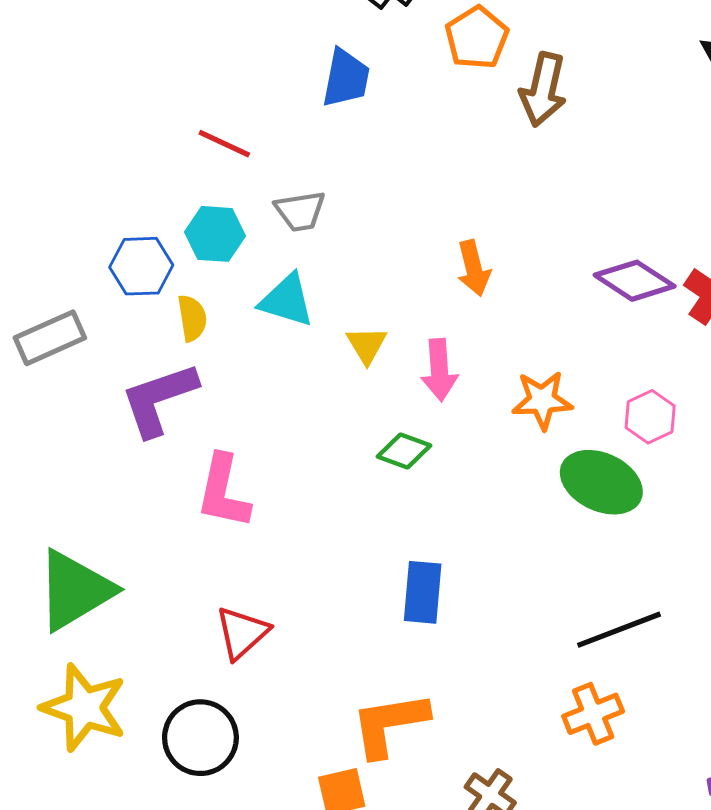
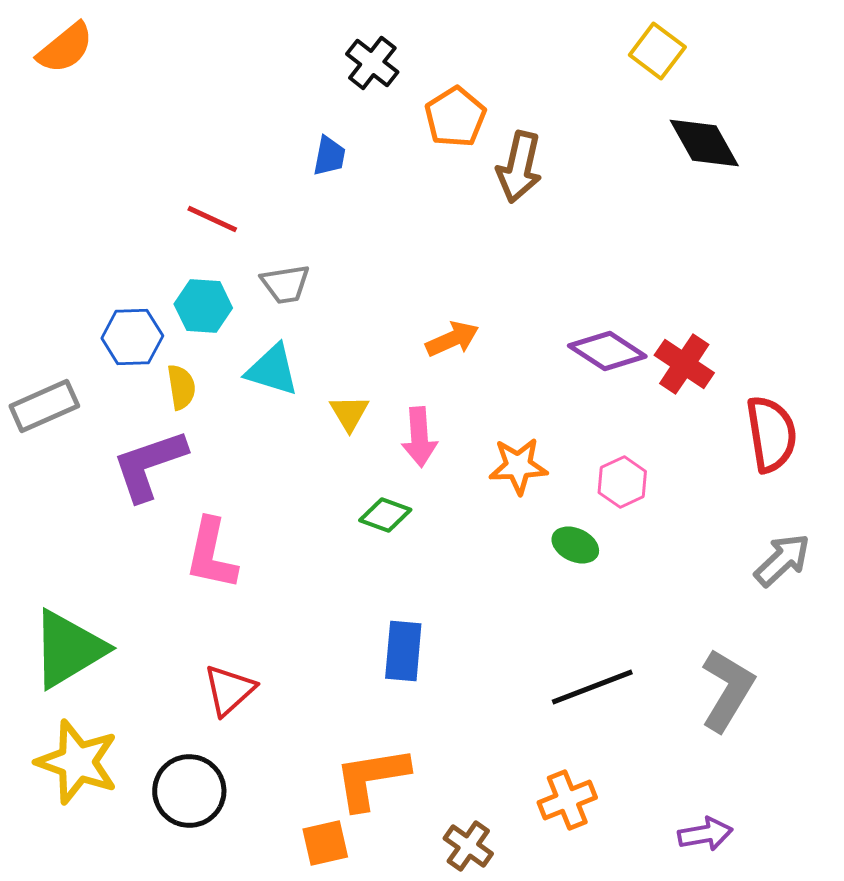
blue trapezoid: (346, 78) -> (329, 156), size x0.7
orange arrow: (474, 268) -> (452, 339), turned -100
green ellipse: (601, 482) -> (575, 545), size x0.6
orange cross: (593, 714) -> (567, 800), moved

